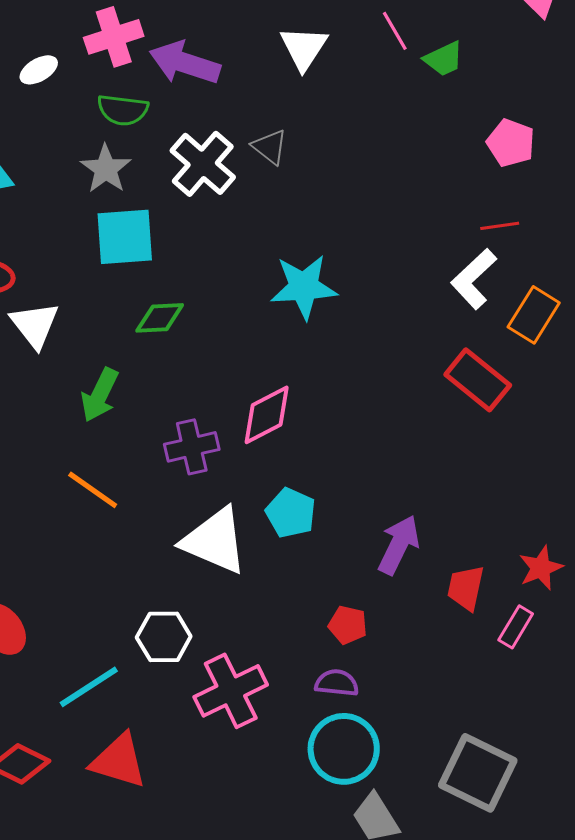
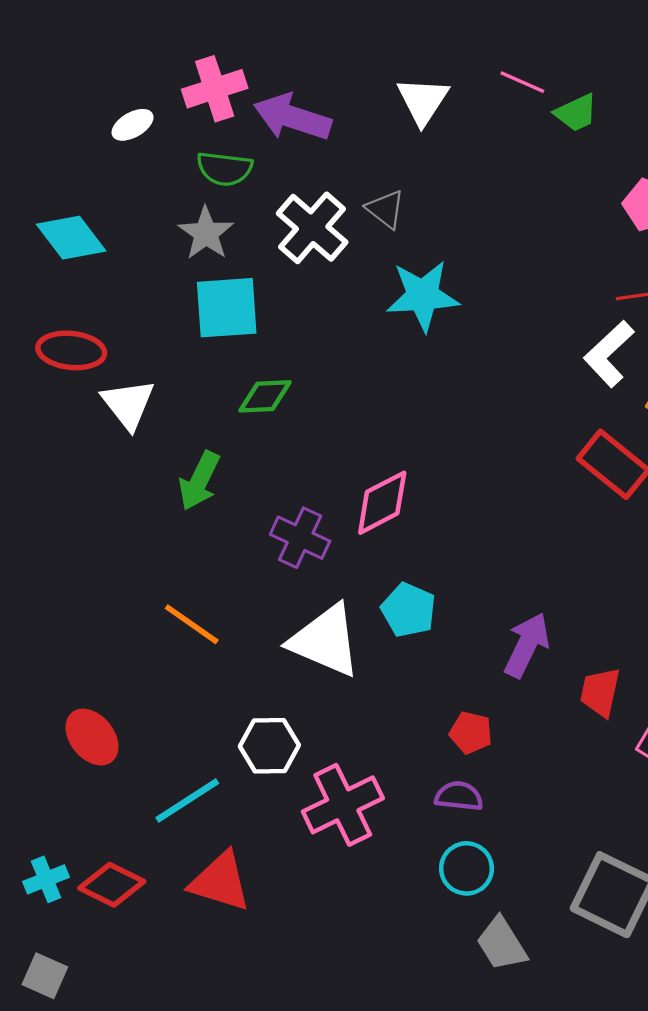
pink line: (395, 31) -> (522, 82), turned -36
cyan star: (304, 287) -> (423, 296), moved
purple cross: (192, 447) -> (300, 538), turned 38
orange line: (93, 490) -> (192, 624), moved
cyan circle: (344, 749) -> (467, 868), size x0.7

